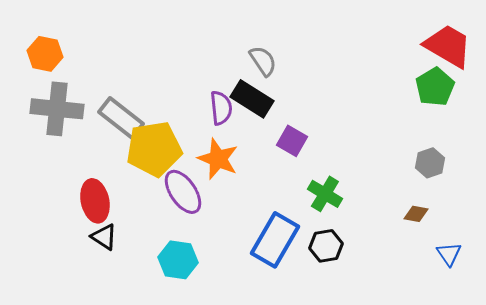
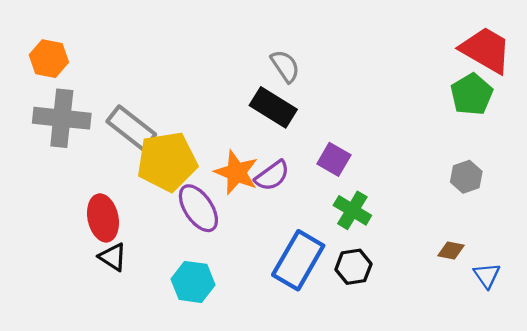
purple semicircle: (221, 108) -> (272, 176), moved, turned 60
purple square: (292, 141) -> (334, 159), moved
brown diamond: (416, 214) -> (451, 250), moved

